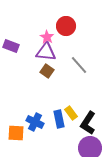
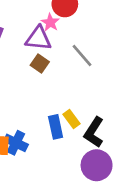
pink star: (47, 37) -> (50, 23), moved
blue cross: (35, 122) -> (16, 143), moved

